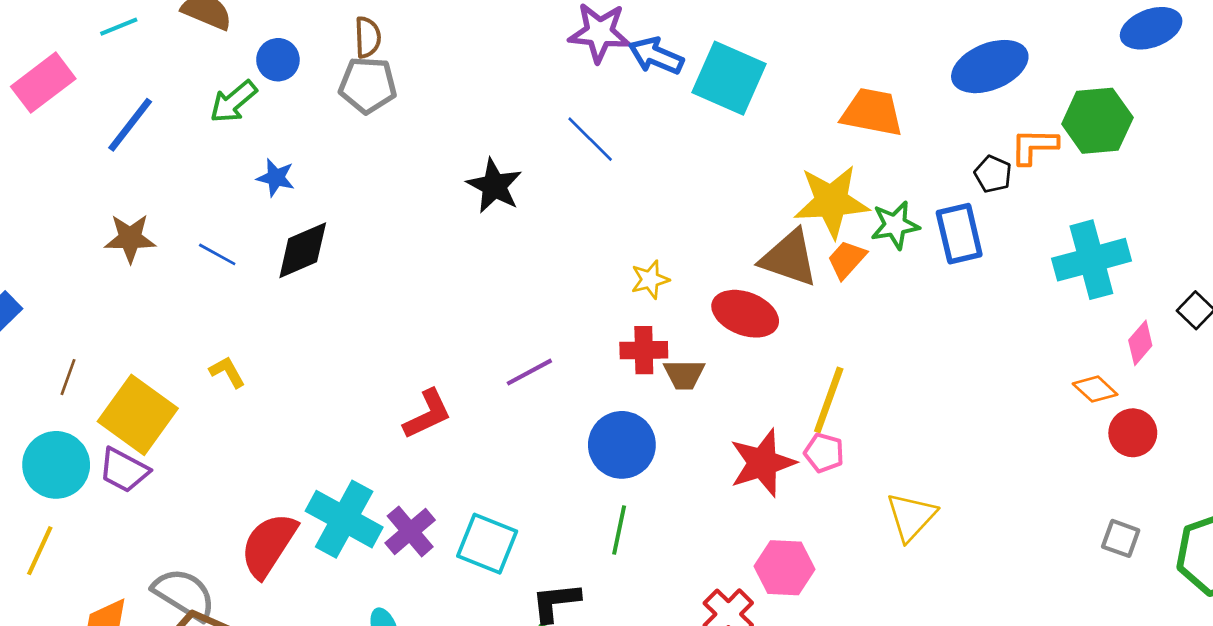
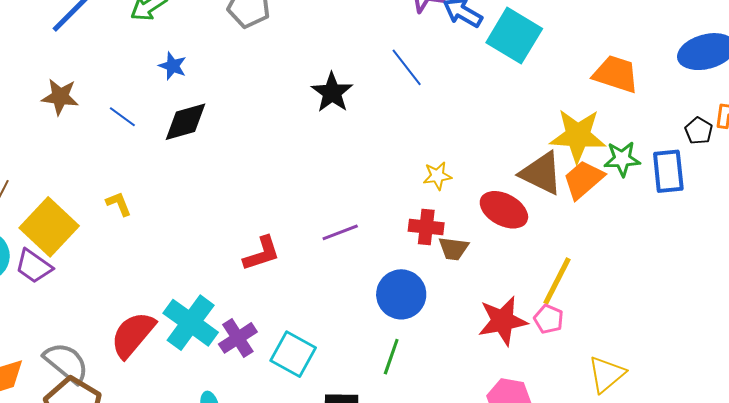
orange trapezoid: (847, 259) -> (583, 180), size x1.4

